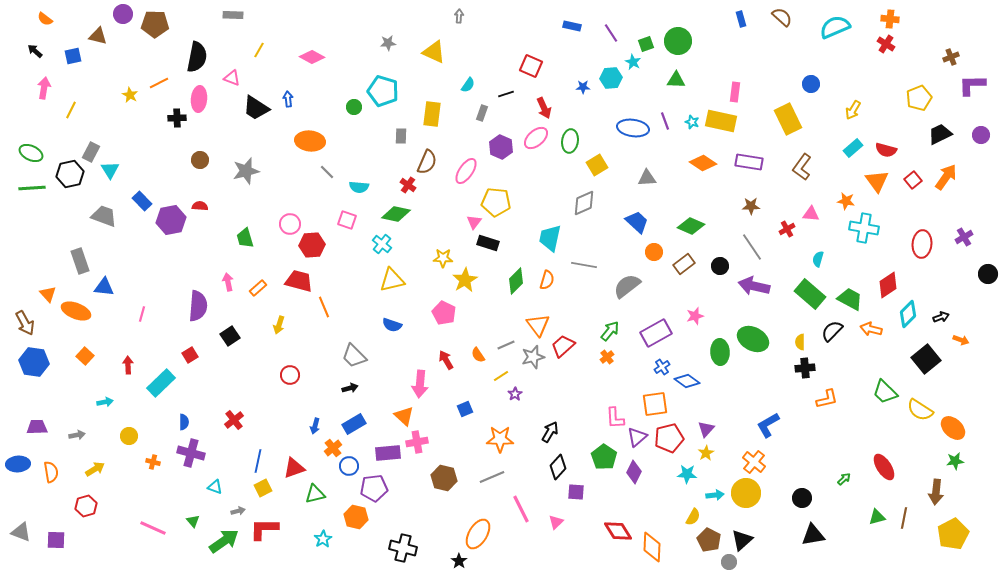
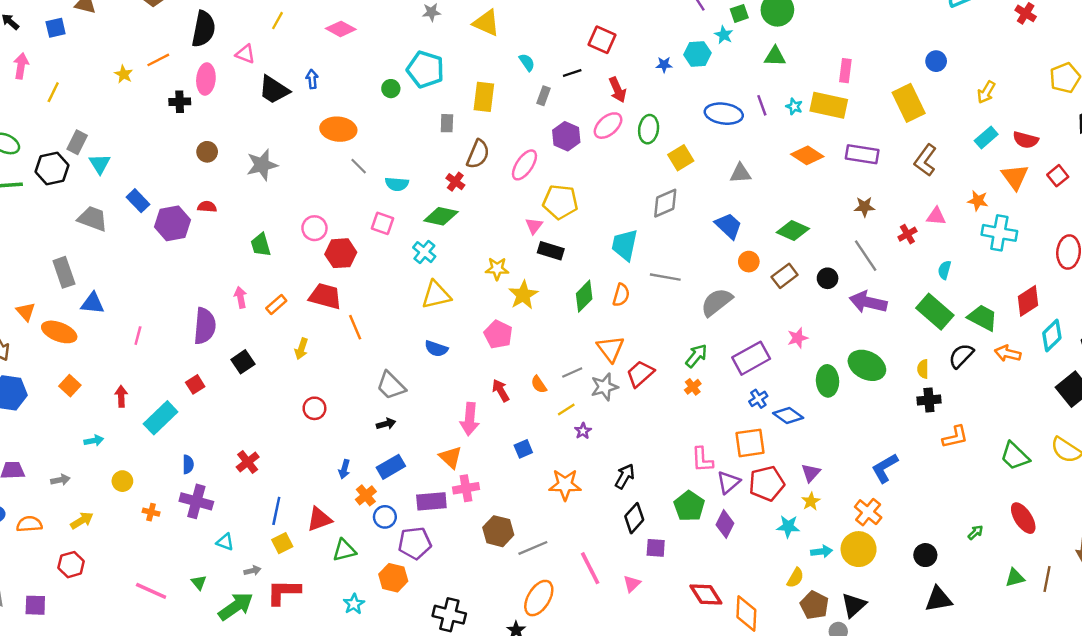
cyan semicircle: (468, 85) -> (527, 62), turned -70
green trapezoid: (885, 392) -> (1015, 456), moved
orange semicircle: (51, 472) -> (29, 524), turned -85
gray line: (492, 477) -> (533, 548), moved

